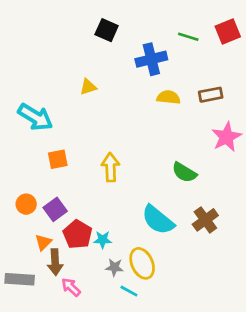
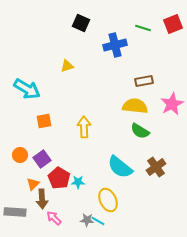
brown rectangle: (211, 95) -> (144, 81), moved
yellow semicircle: (168, 97) -> (135, 106), moved, size x1.4
gray star: (114, 267) -> (87, 220), moved

